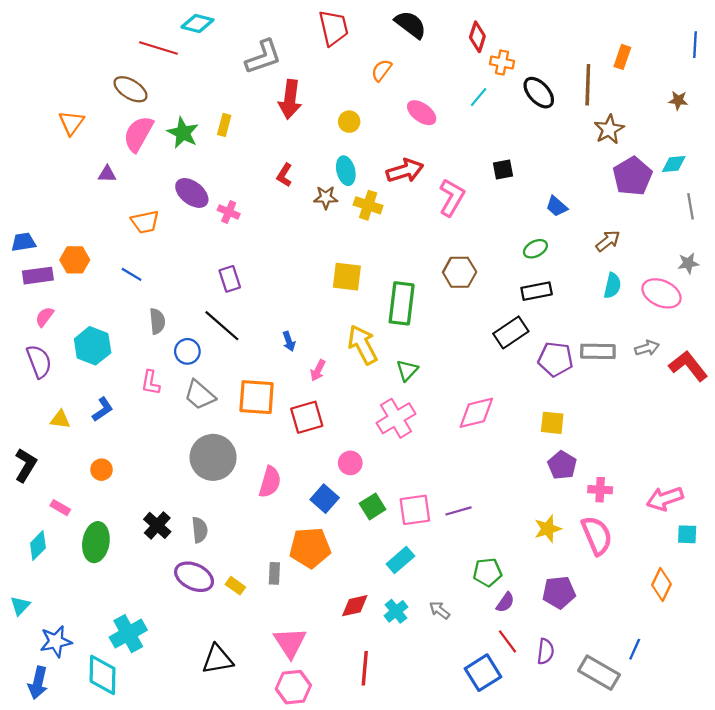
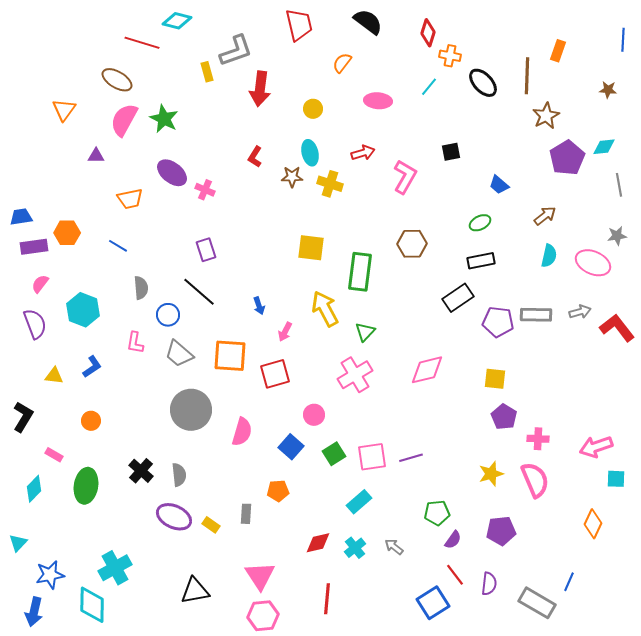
pink ellipse: (422, 113) -> (378, 101), turned -32
yellow rectangle: (224, 125) -> (207, 72), moved, turned -30
red arrow: (405, 171) -> (363, 153), size x0.7
orange pentagon: (310, 548) -> (278, 491), size x0.6

